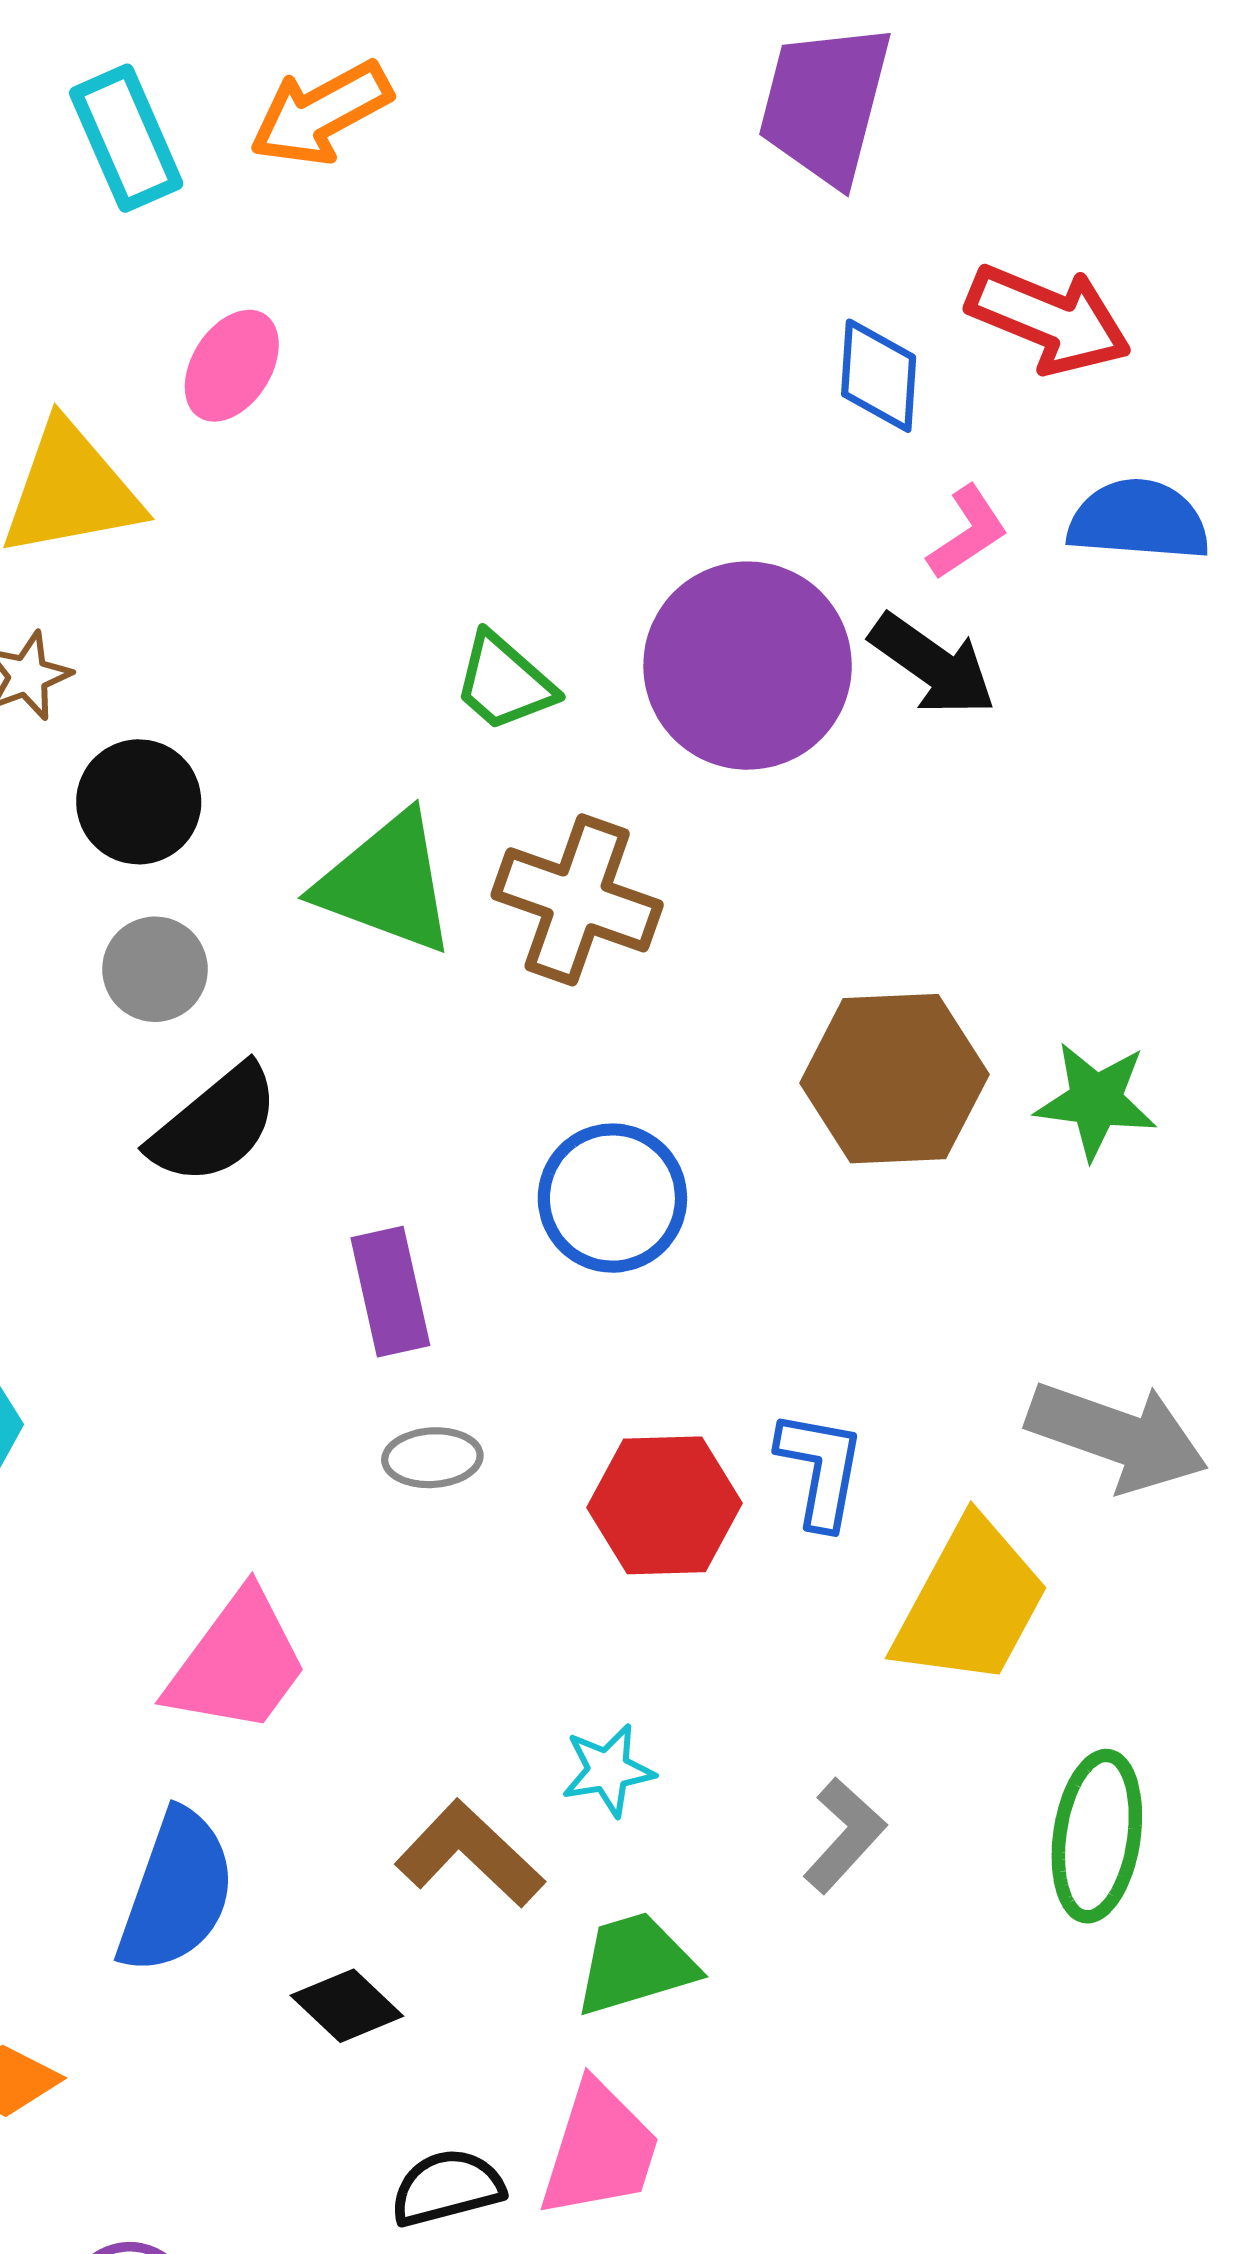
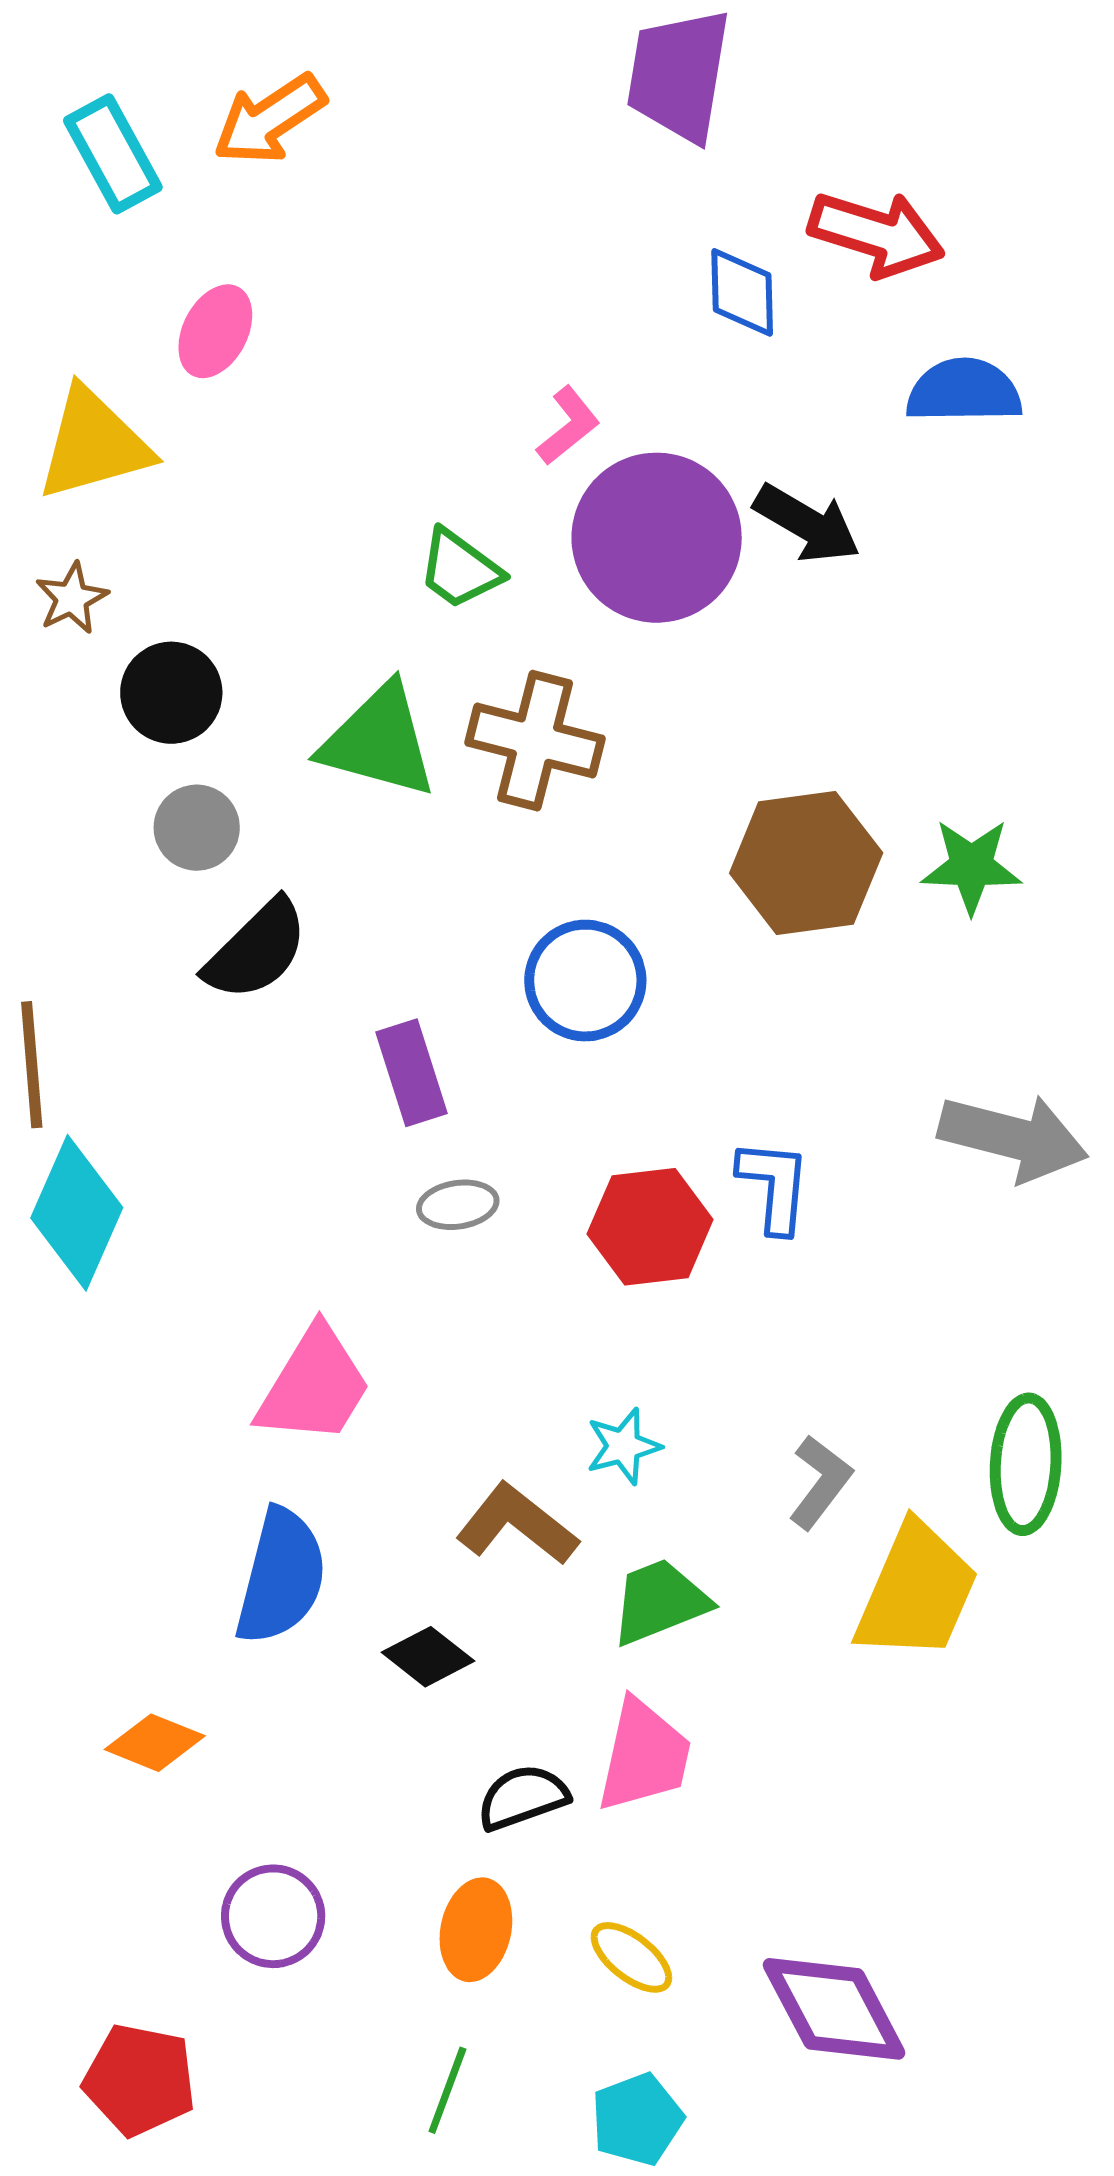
pink L-shape: (968, 533) -> (568, 426), moved
yellow trapezoid: (971, 1603) -> (916, 1592), moved

